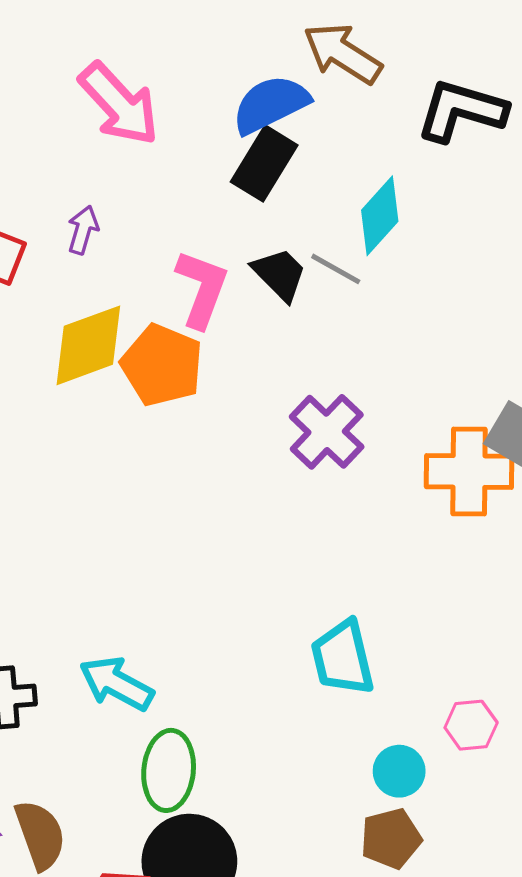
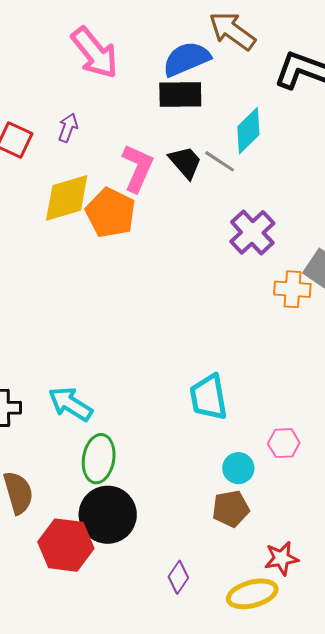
black rectangle: (264, 163) -> (180, 95), turned 54
purple cross: (327, 432) -> (252, 232), moved
orange cross: (469, 471) -> (292, 289), size x0.7

